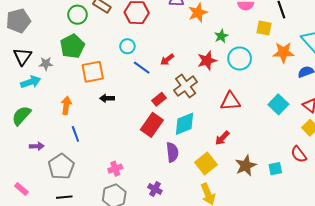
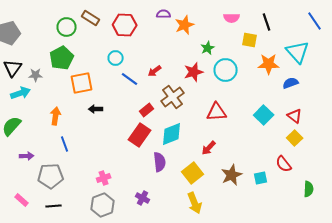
gray pentagon: (61, 167) -> (51, 176), turned 30
pink rectangle: (21, 189) -> (22, 200), moved

